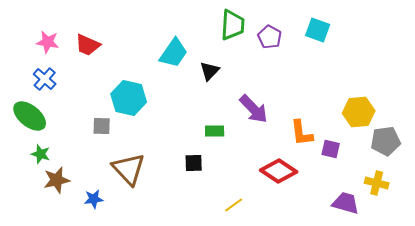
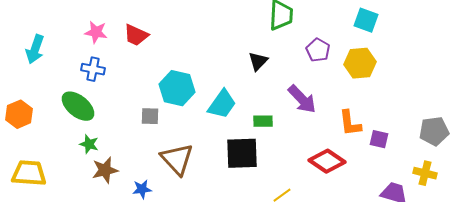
purple pentagon: (270, 37) -> (318, 50), moved
cyan trapezoid: (174, 53) -> (222, 104), moved
blue cross: (45, 79) -> (93, 69), turned -30
yellow hexagon: (359, 112) -> (360, 63), moved
black square: (194, 163) -> (242, 153), size x1.8

